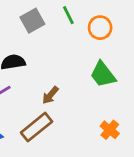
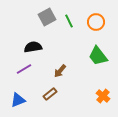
green line: (68, 15) -> (69, 21), moved
brown rectangle: (37, 127) -> (50, 94), size x0.6

